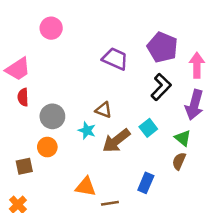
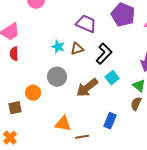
black L-shape: (161, 87) -> (104, 54), moved
brown triangle: (104, 110) -> (77, 49), moved, turned -40
gray circle: (52, 116) -> (57, 77), moved
cyan star: (87, 130) -> (58, 47), moved

